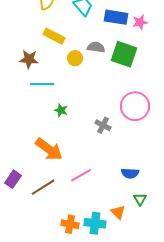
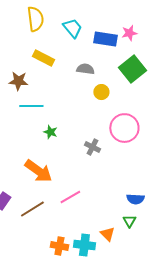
pink star: (140, 22) -> (129, 33), moved
green square: (124, 54) -> (132, 69), moved, turned 32
yellow circle: (75, 58) -> (101, 92), moved
blue semicircle: (130, 173) -> (135, 199), moved

